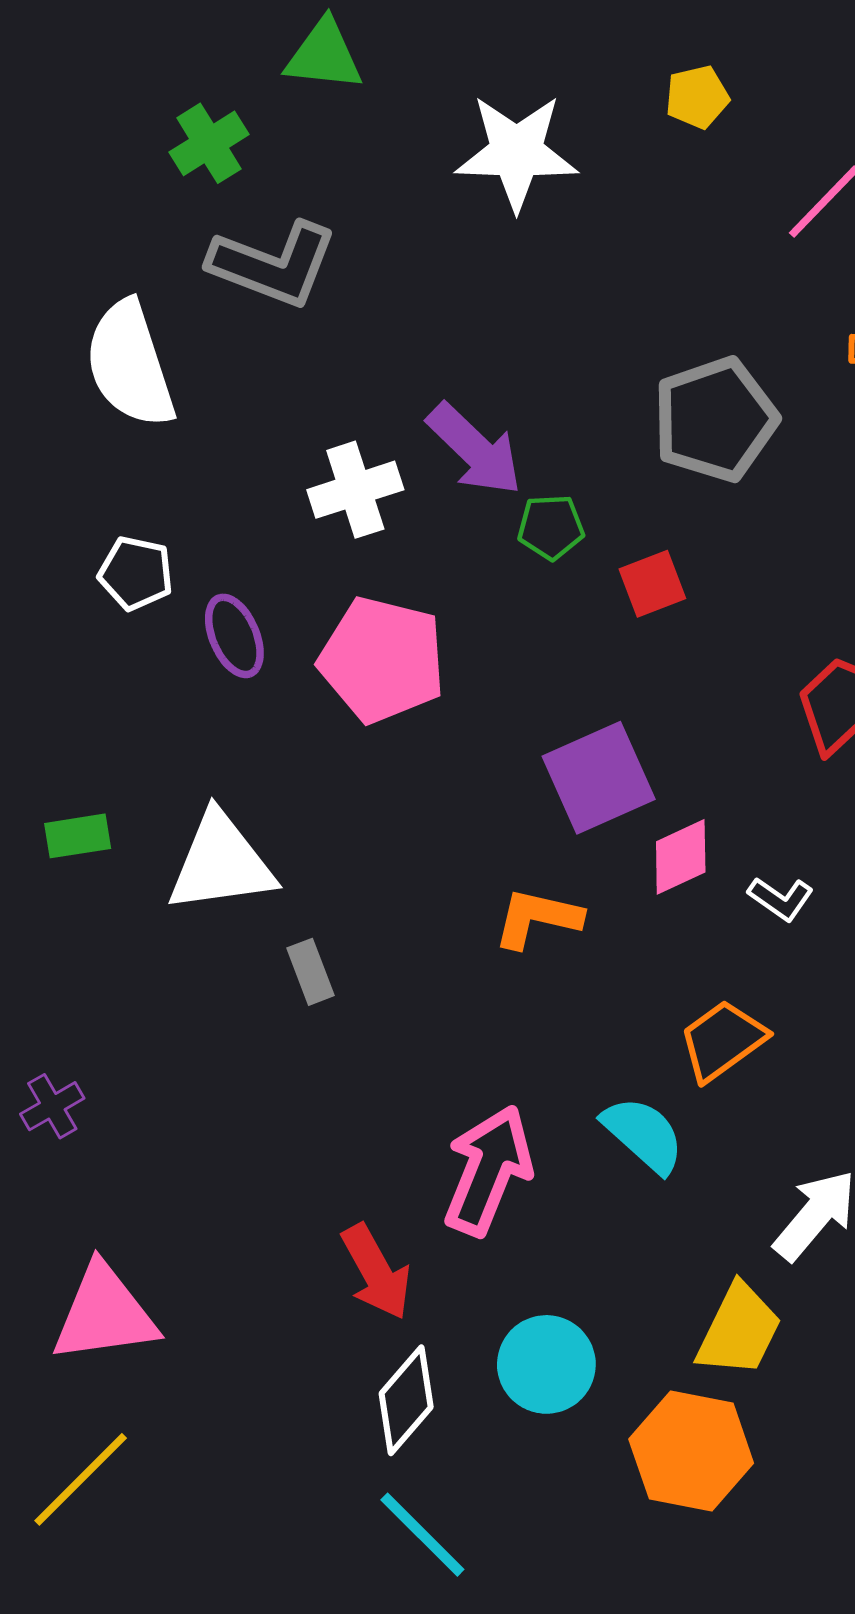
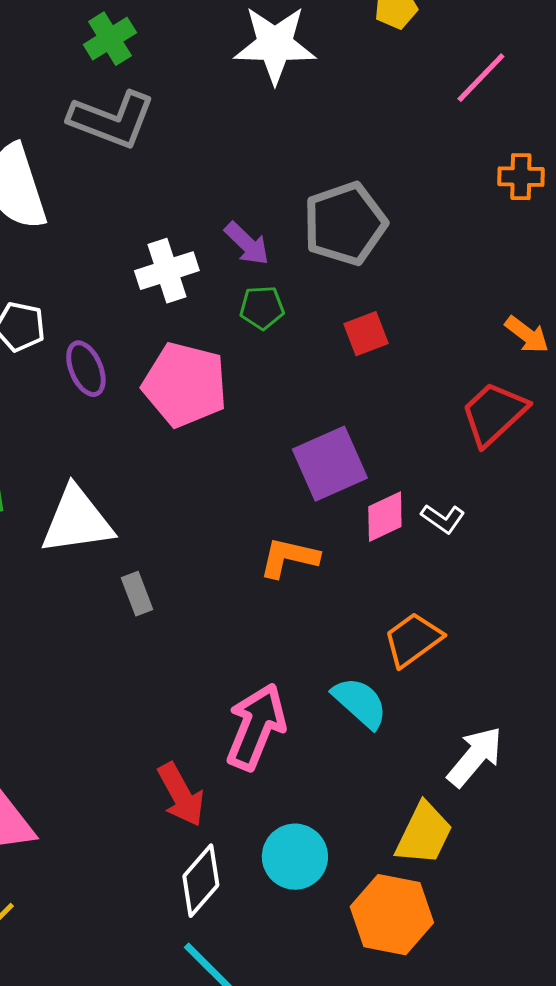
green cross: (209, 143) -> (110, 39), moved
gray pentagon: (715, 419) -> (345, 224), moved
purple arrow: (475, 449) -> (247, 244), size x0.7
green pentagon: (551, 527) -> (262, 308), moved
white L-shape: (781, 899) -> (443, 519), moved

